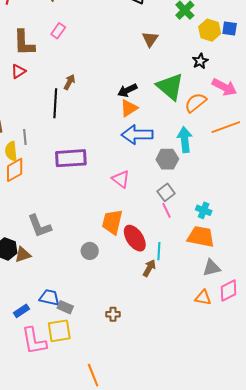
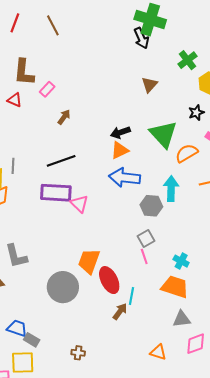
pink rectangle: (58, 31) -> (47, 89), moved
red triangle: (18, 71) -> (15, 100), turned 49
black line: (55, 103) -> (61, 161), moved, turned 60
pink triangle: (121, 179) -> (79, 204), moved
gray circle: (90, 251) -> (63, 287), size x1.8
orange triangle: (203, 298) -> (158, 352), moved

